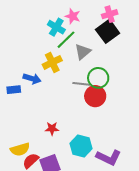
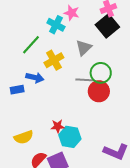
green line: (66, 40) -> (31, 45), moved
cyan hexagon: (81, 146) -> (70, 137), moved
yellow semicircle: (20, 149) -> (24, 137), moved

